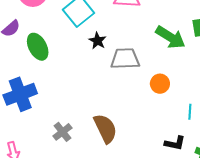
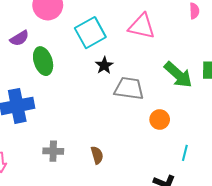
brown semicircle: (105, 128) -> (97, 155), size x0.6
gray cross: (62, 132) -> (53, 151), turned 30

